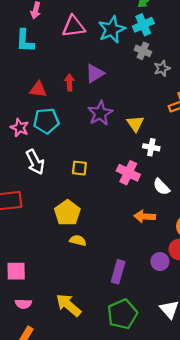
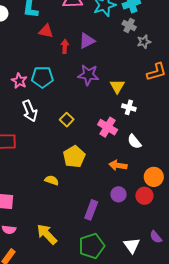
red triangle: (38, 90) -> (46, 31), moved
purple star: (100, 113) -> (88, 75), turned 30
yellow square: (79, 168) -> (67, 120), turned 32
yellow pentagon: (67, 213) -> (74, 157), moved
yellow semicircle: (78, 240) -> (52, 180), moved
purple circle: (160, 262) -> (118, 194), moved

